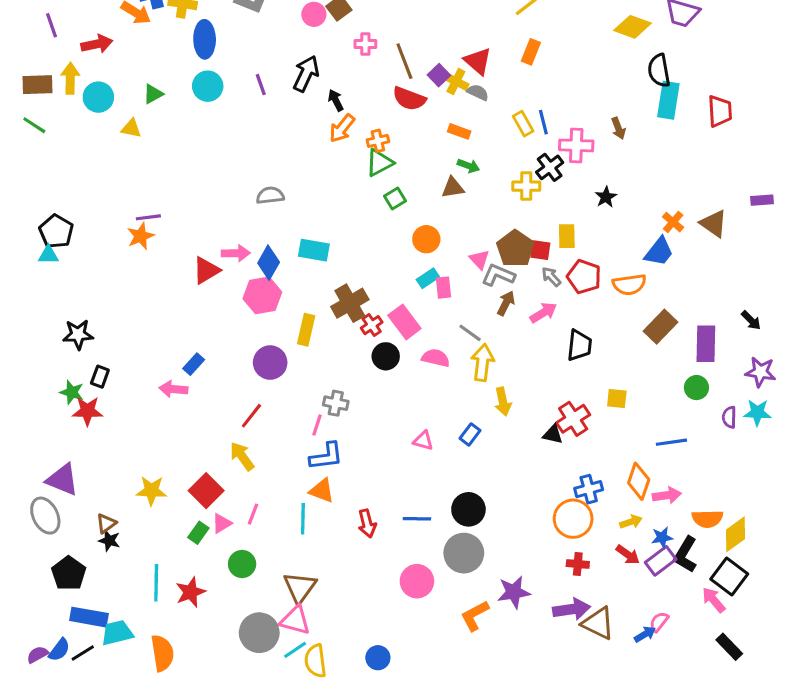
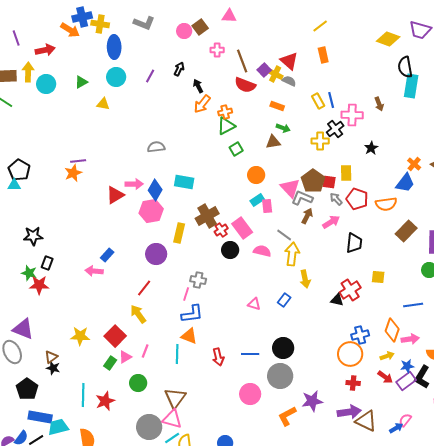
orange rectangle: (531, 52) -> (323, 55), turned -35
black arrow: (306, 74) -> (179, 69), size x0.6
purple line: (261, 85) -> (150, 76), turned 48
yellow triangle: (131, 128) -> (103, 104), moved
pink triangle: (479, 259) -> (290, 188), size x1.5

